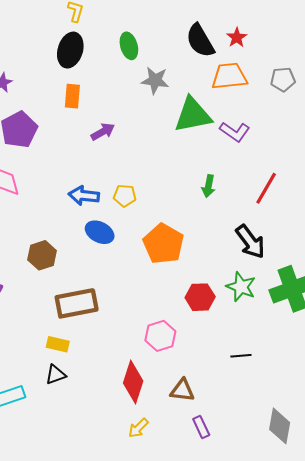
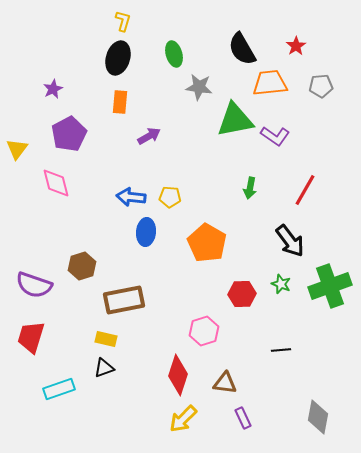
red star: (237, 37) -> (296, 46), moved
blue ellipse: (100, 232) -> (146, 232), turned 68
brown hexagon: (42, 255) -> (82, 266), moved
green star: (241, 287) -> (281, 284), size x0.7
yellow arrow: (138, 428) -> (183, 419), size x1.4

